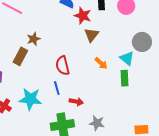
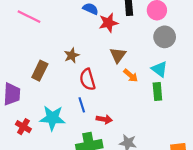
red star: (83, 16) -> (108, 23), turned -30
brown triangle: (91, 35) -> (118, 55), moved
brown star: (34, 39) -> (72, 55), moved
gray circle: (142, 42) -> (165, 37), moved

